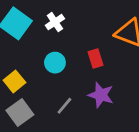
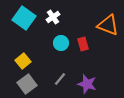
cyan circle: (55, 63) -> (61, 43), moved
purple star: (101, 95) -> (87, 84), moved

